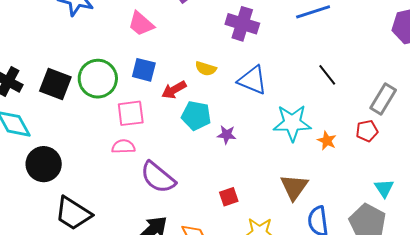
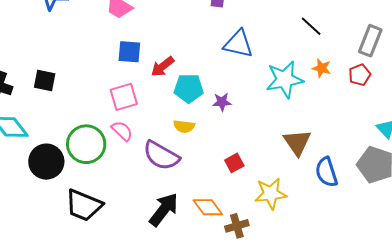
yellow semicircle: (206, 69) -> (184, 126), moved
green circle: (98, 79) -> (86, 144), moved
black square: (55, 84) -> (45, 81), size x0.7
orange star: (327, 141) -> (322, 68), moved
pink semicircle: (123, 147) -> (122, 131), turned 55

